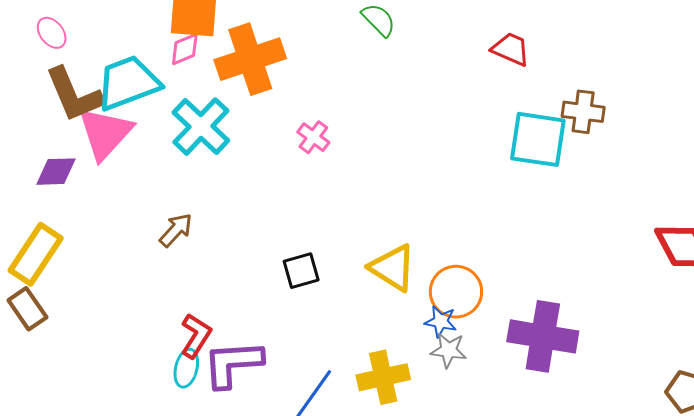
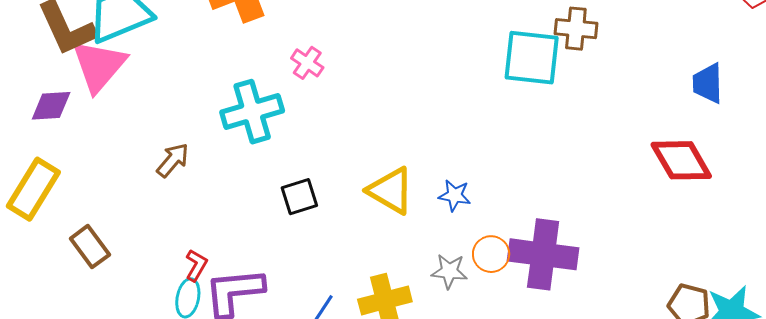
cyan cross: (201, 127) -> (252, 112), moved, turned 32
orange circle: (456, 292) -> (491, 254), moved, size x0.7
brown rectangle: (27, 309) -> (90, 247), moved
blue star: (441, 322) -> (455, 195), moved
red L-shape: (196, 336) -> (196, 265), size x0.7

